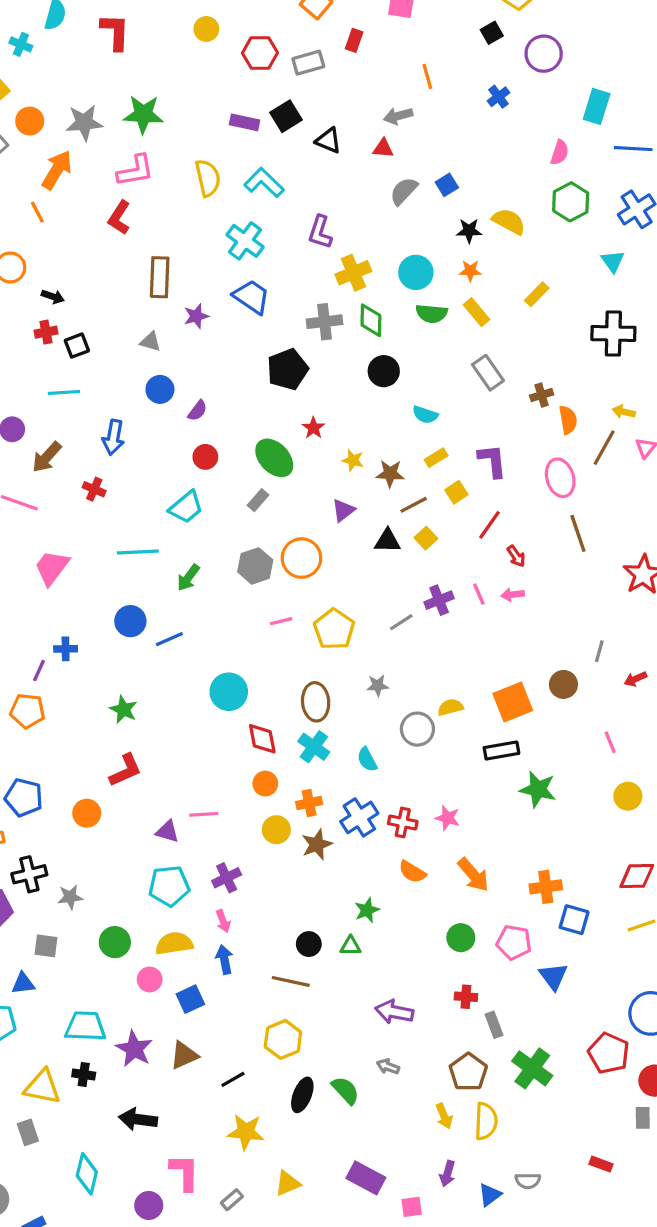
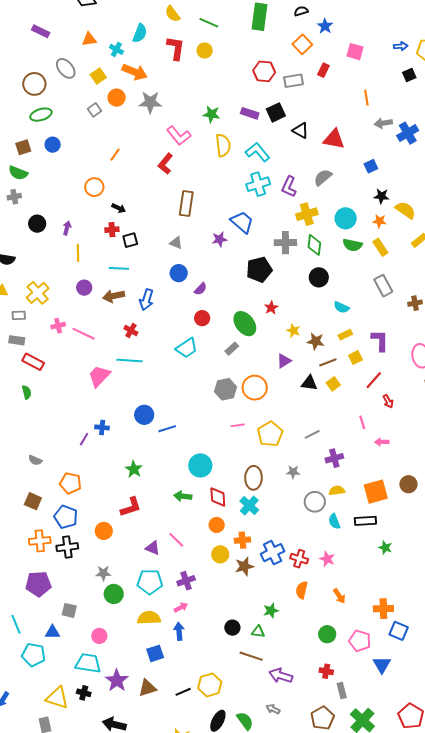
yellow circle: (206, 29) -> (205, 50), moved
blue cross: (499, 97) -> (408, 133), moved, size x1.5
green star: (143, 114) -> (212, 114), moved, size x0.7
gray arrow: (398, 116) -> (383, 123), moved
red triangle: (383, 148) -> (334, 139), size x1.6
orange arrow: (57, 170) -> (135, 72), moved, turned 75
pink L-shape: (135, 171) -> (179, 136), turned 55
gray semicircle: (404, 191) -> (323, 177), moved
orange line: (37, 212) -> (115, 155), turned 56
yellow semicircle: (509, 221) -> (405, 210), moved
cyan cross: (245, 241) -> (258, 184), moved, turned 30
purple star: (196, 316) -> (220, 239), moved
brown arrow: (47, 457) -> (114, 296), moved, turned 30
cyan line: (138, 552) -> (130, 360), moved
green arrow: (188, 578) -> (183, 496), moved, turned 54
pink arrow: (513, 595) -> (382, 442), moved
purple cross: (439, 600) -> (334, 458), moved
orange pentagon: (27, 711) -> (70, 483), moved
cyan semicircle: (367, 760) -> (334, 521), moved
green star: (538, 789) -> (385, 548), size x0.6
pink line: (204, 814) -> (176, 540), turned 42
orange semicircle: (412, 872) -> (302, 590), turned 66
black cross: (29, 874) -> (67, 547), moved
orange arrow: (473, 875) -> (339, 596), size x0.7
gray star: (70, 897) -> (103, 573), moved
pink arrow: (223, 921) -> (181, 607), turned -104
green circle: (115, 942) -> (114, 594), moved
pink circle: (150, 979) -> (99, 636), moved
brown line: (291, 981) -> (251, 656), moved
black line: (233, 1079) -> (183, 692), moved

